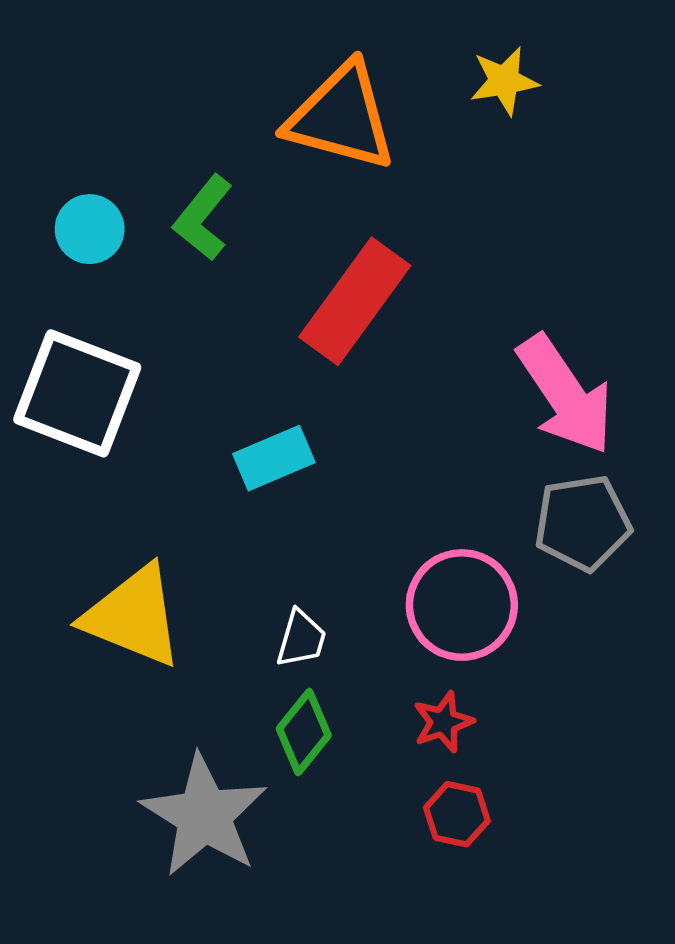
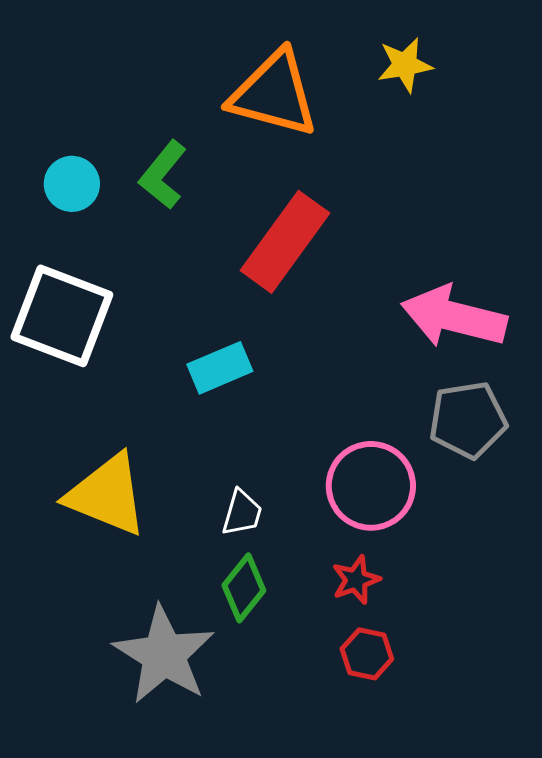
pink arrow: (565, 395) -> (454, 317), turned 138

